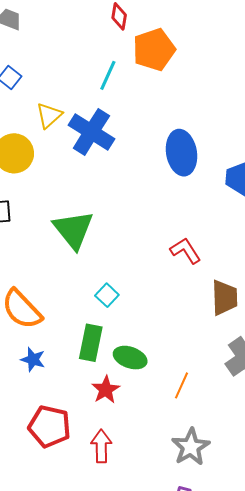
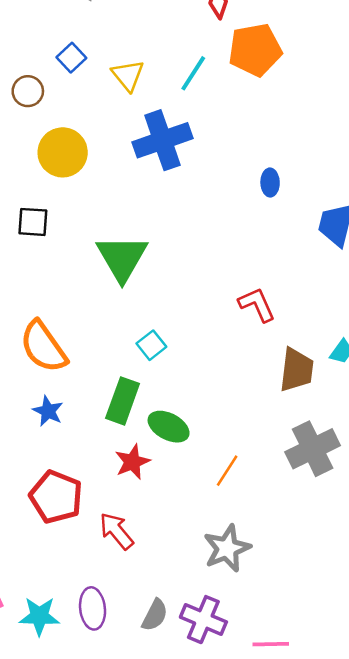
yellow triangle: (49, 115) -> (128, 75), moved, turned -36
blue cross: (91, 132) -> (163, 140), turned 30
blue ellipse: (181, 153) -> (270, 183), size x0.5
red arrow: (101, 446) -> (116, 531), turned -48

